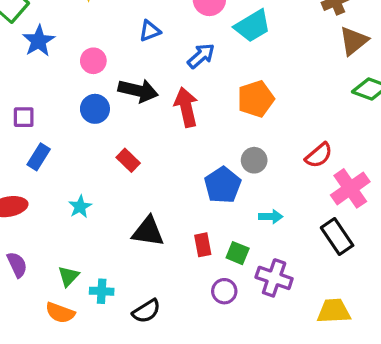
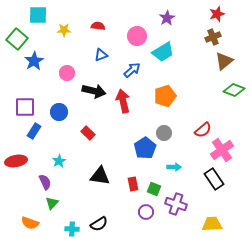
blue circle: (95, 109) -> (59, 112), moved
purple square: (24, 117) -> (25, 107), size x1.5
purple semicircle: (17, 265) -> (45, 182), moved
cyan cross: (102, 291) -> (72, 229), moved
orange semicircle: (60, 313) -> (30, 223), moved

